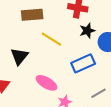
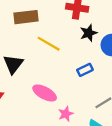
blue rectangle: (83, 63) -> (85, 70), size x0.6

